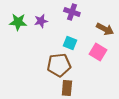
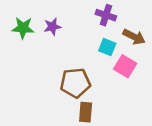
purple cross: (72, 12) -> (106, 15), moved
cyan square: (70, 43) -> (107, 47), moved

